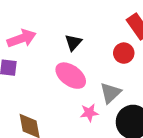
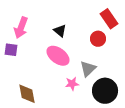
pink arrow: (22, 38) -> (21, 28), turned 130
black triangle: (73, 42) -> (60, 31), turned -32

